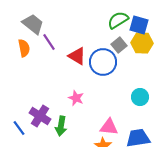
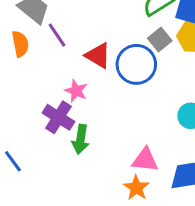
pink star: (76, 98) -> (76, 91), moved
purple cross: (40, 116) -> (58, 117), moved
green arrow: (61, 126) -> (81, 139), moved

